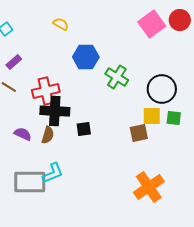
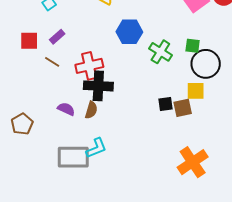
green square: (174, 118) -> (193, 46), moved
black square: (84, 129) -> (165, 104), moved

